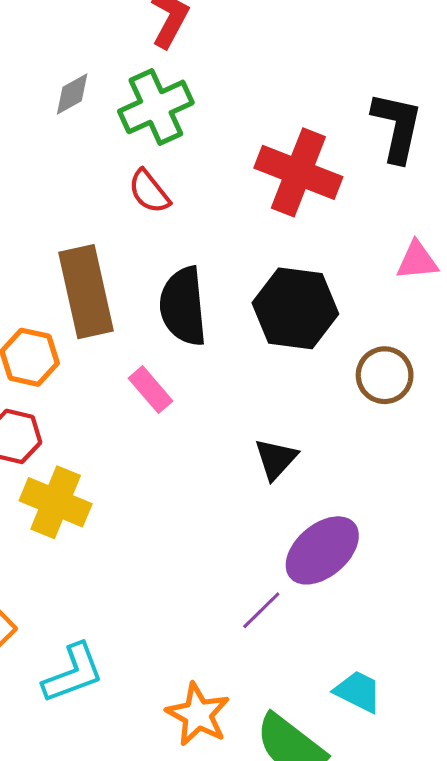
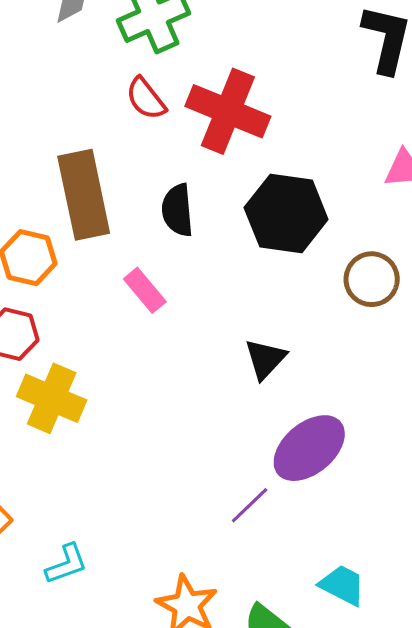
red cross: (298, 172) -> (228, 111), moved
black semicircle: (183, 306) -> (177, 210), size x0.7
cyan L-shape: (73, 673) -> (66, 564), size x0.7

